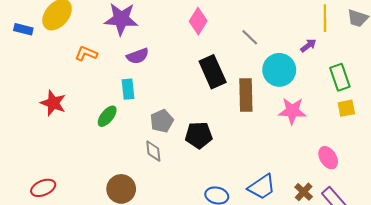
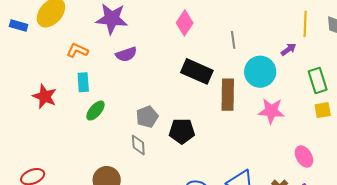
gray line: (250, 37) -> (233, 40), turned 36
black rectangle: (213, 72) -> (197, 71), turned -44
cyan rectangle: (128, 89) -> (83, 82), moved

